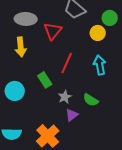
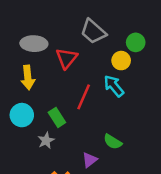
cyan arrow: (100, 65) -> (114, 86), moved, turned -30
cyan circle: (15, 91) -> (22, 115), moved
gray star: (65, 97) -> (46, 140), moved

